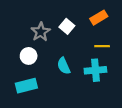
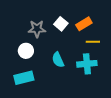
orange rectangle: (99, 18) -> (84, 24), moved
gray star: (41, 32) -> (37, 29), turned 30

